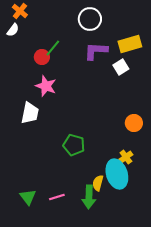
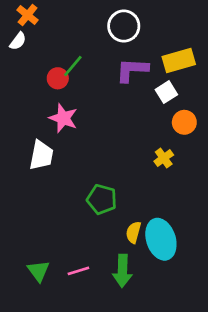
orange circle: (134, 123) -> (184, 122), moved
yellow cross: (126, 157) -> (164, 158), moved
yellow semicircle: (98, 183) -> (133, 232), moved

